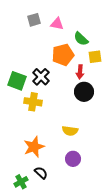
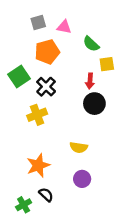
orange pentagon: (63, 55) -> (47, 52), moved
green square: (17, 81) -> (19, 77), moved, turned 36
yellow cross: (33, 102) -> (37, 115), turned -30

